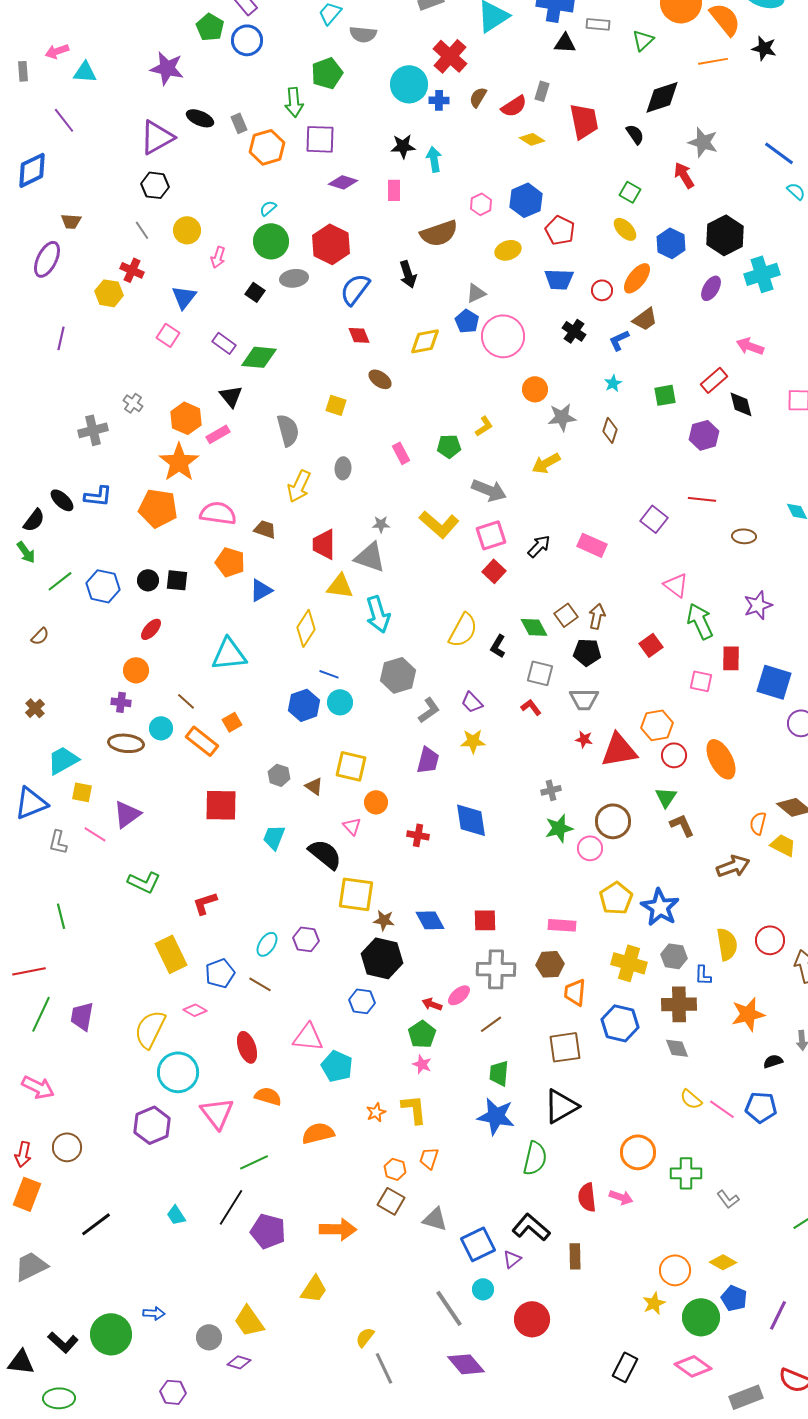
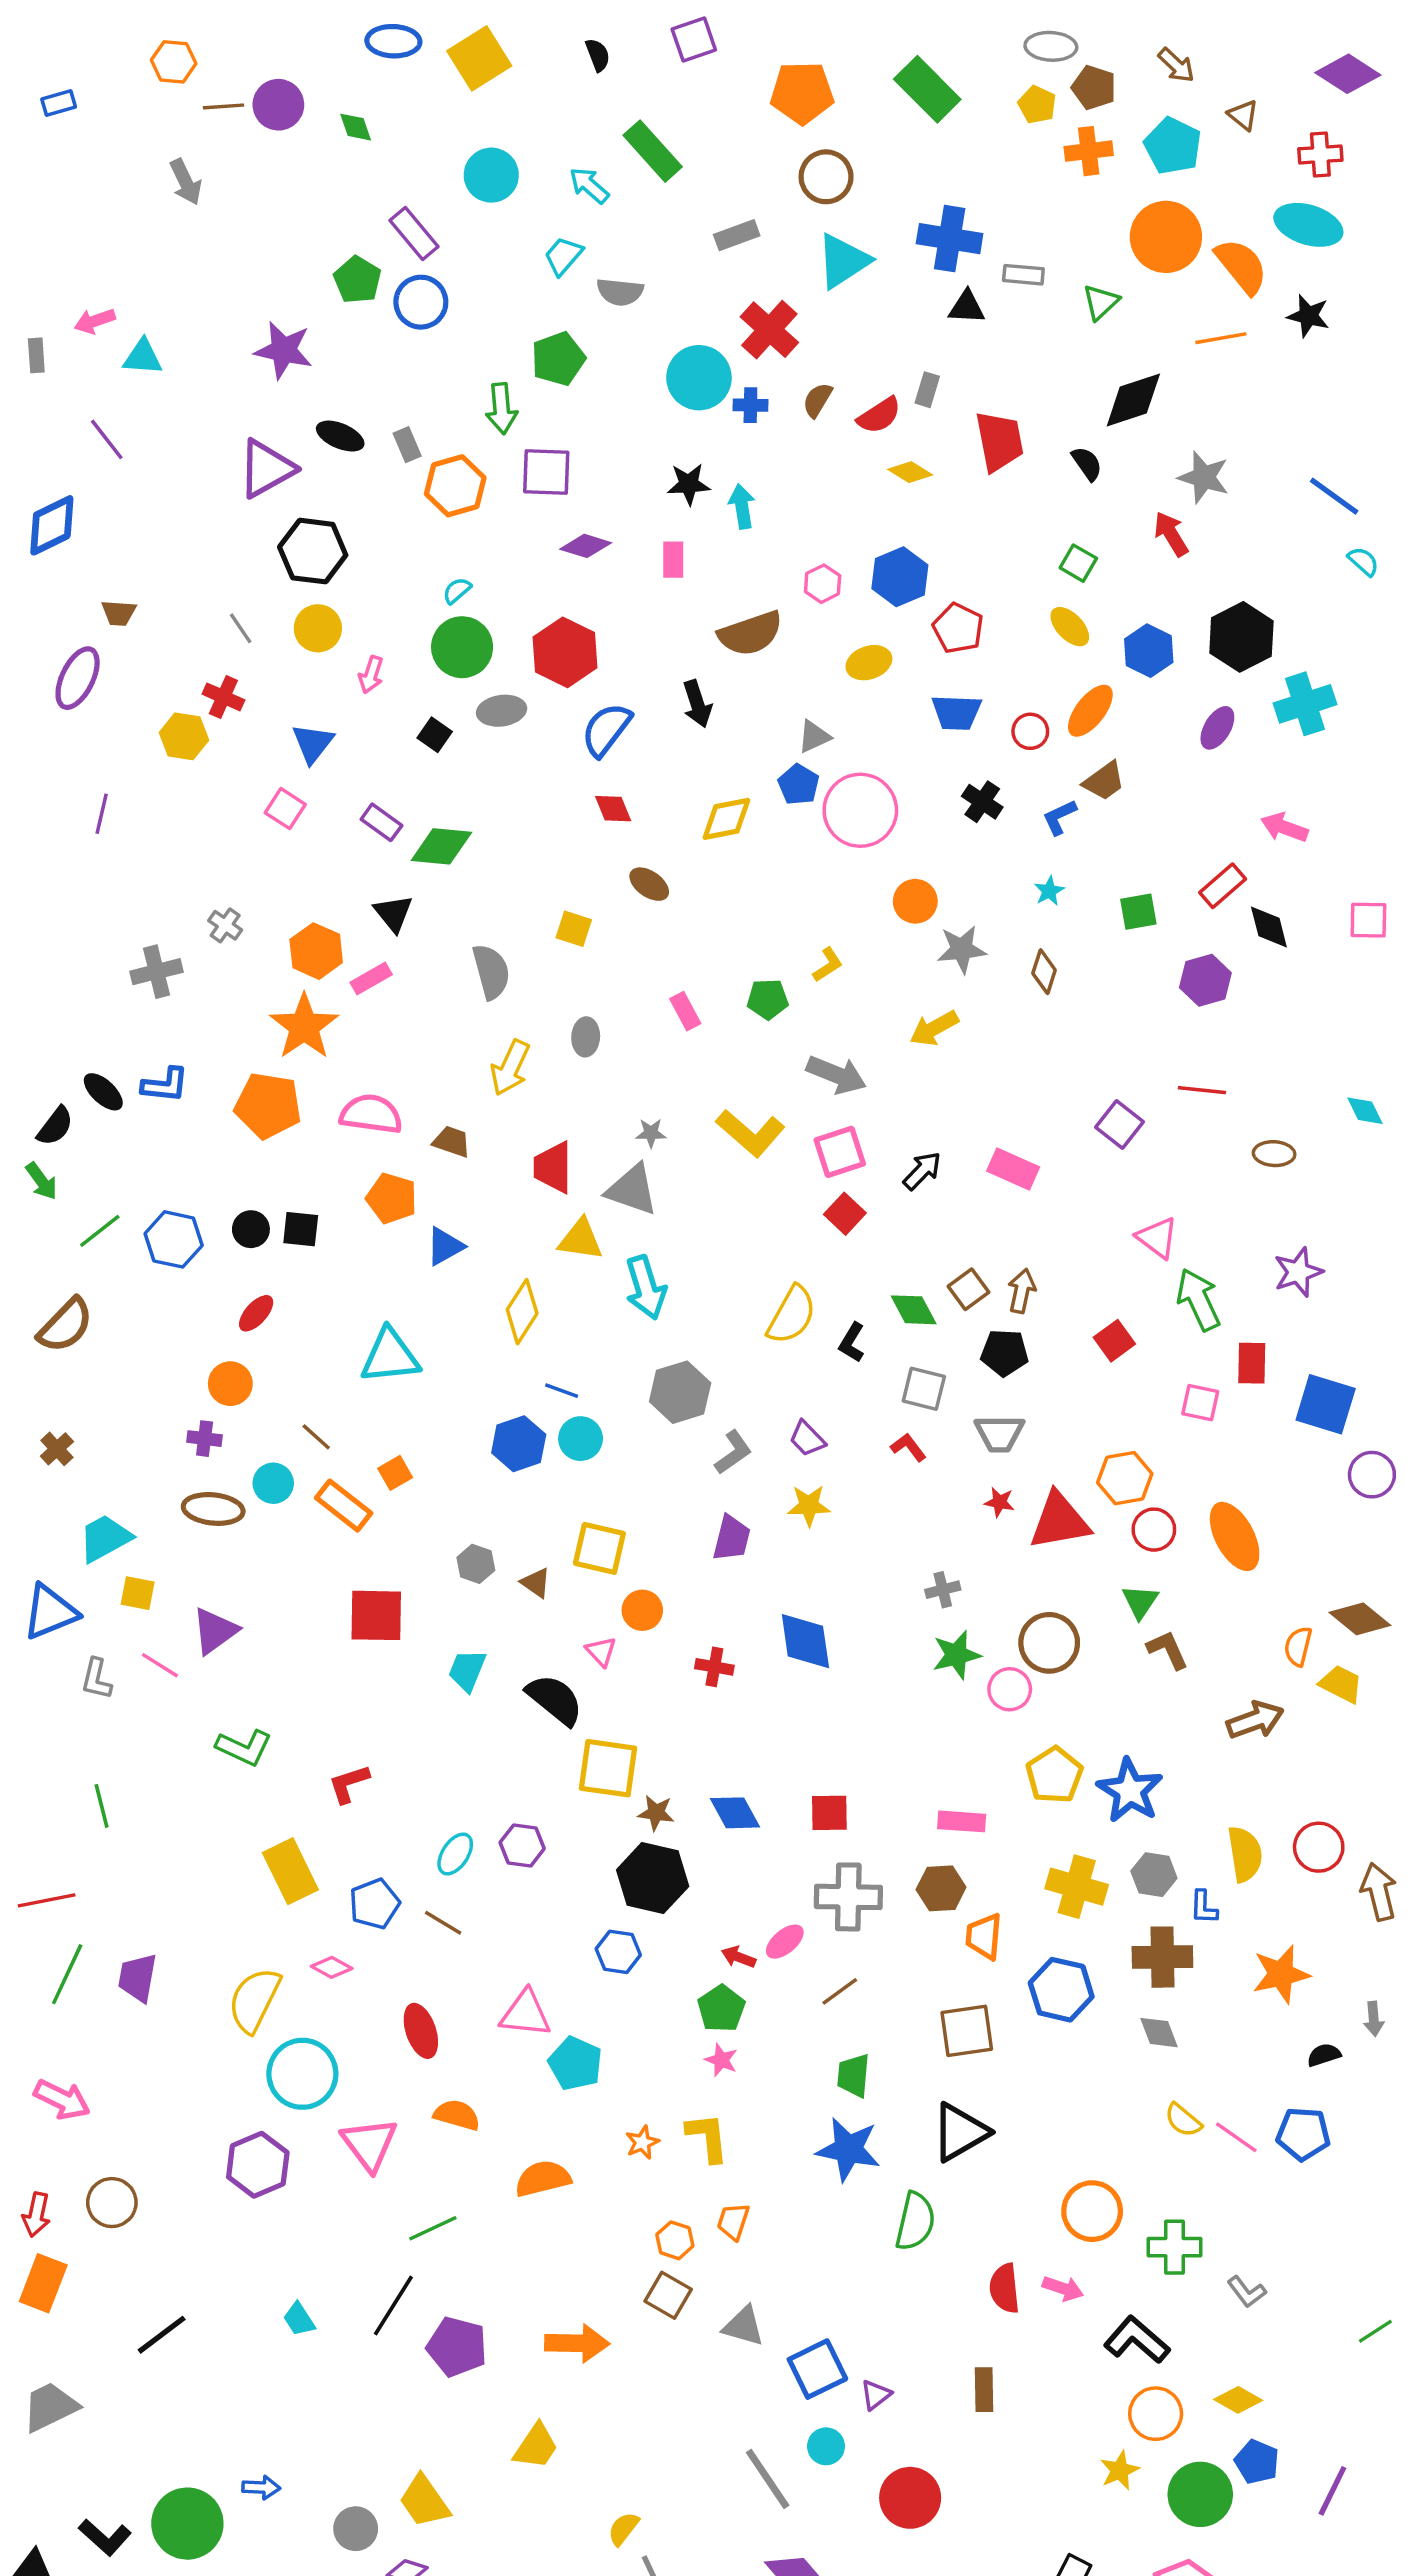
black hexagon: (155, 185) -> (313, 551), moved, size x1.4
brown semicircle: (40, 636) -> (66, 1325), size x1.8
black L-shape: (531, 1227) -> (1137, 2340), moved

